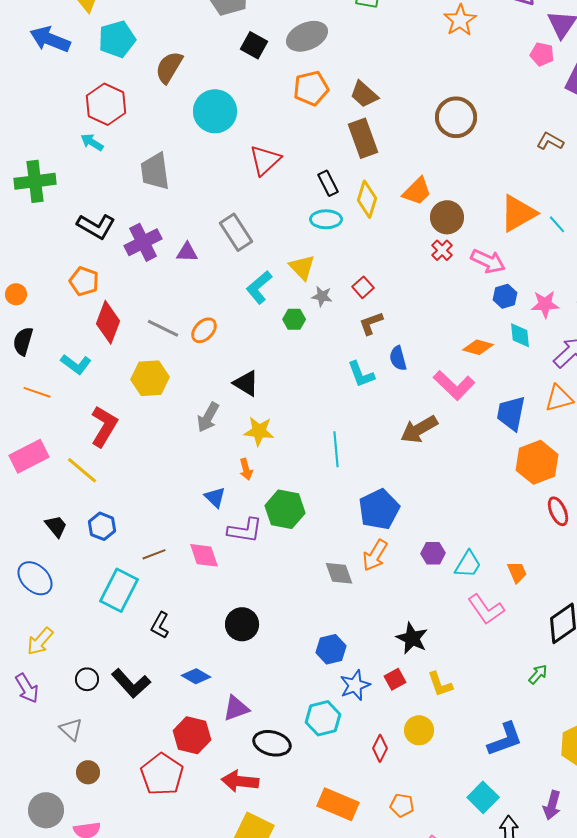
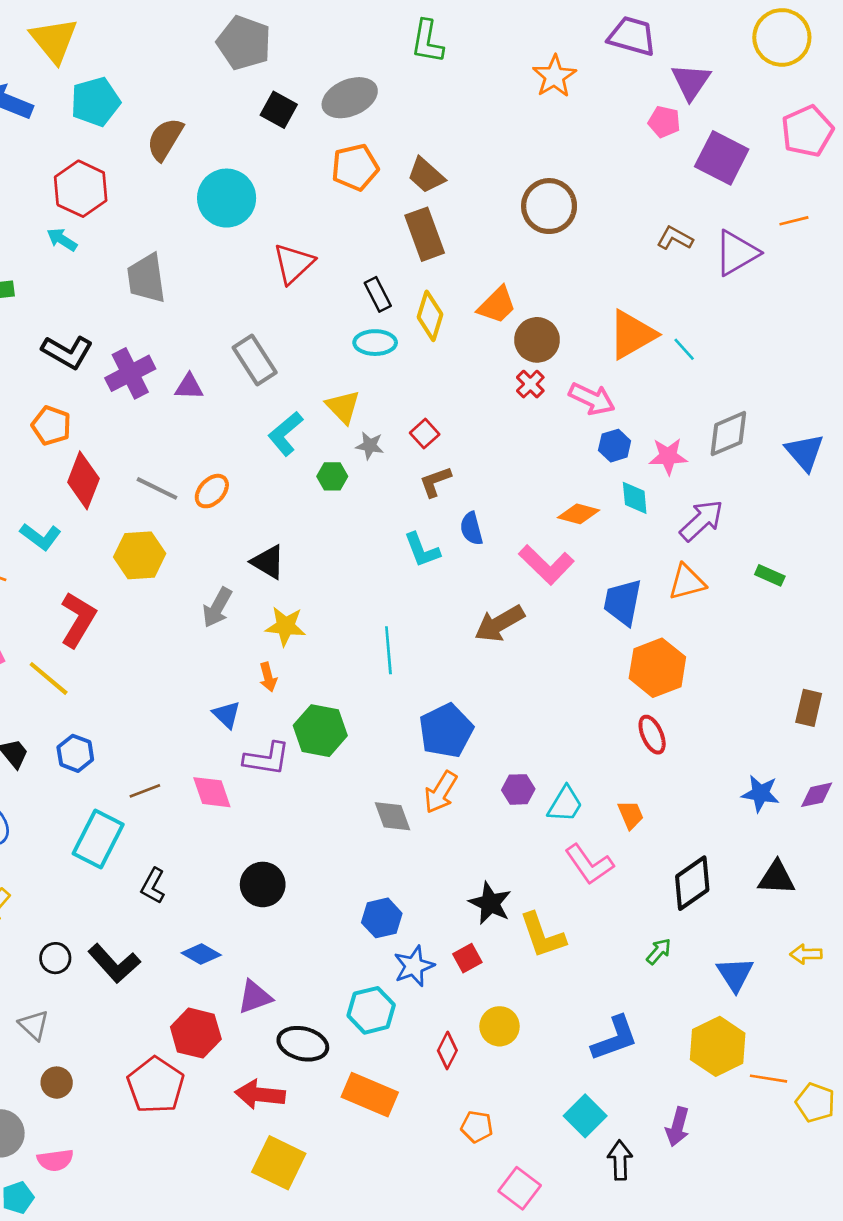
red ellipse: (558, 511) -> (652, 735), moved
yellow L-shape: (440, 684) -> (542, 935), moved, size x1.4
orange rectangle: (338, 804) -> (370, 1095), moved

